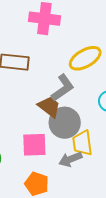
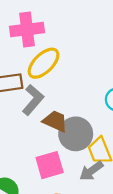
yellow ellipse: (85, 58) -> (44, 63), moved
gray L-shape: (63, 88) -> (33, 100), moved

